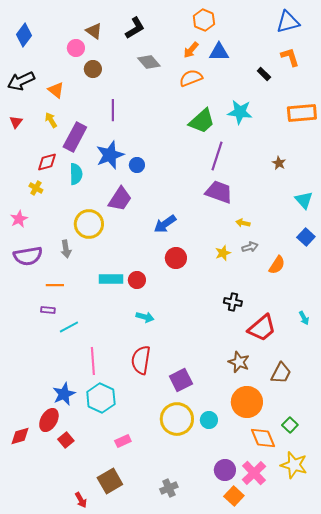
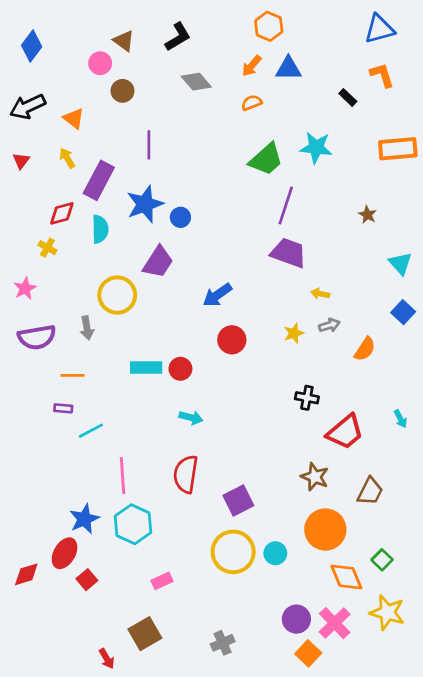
orange semicircle: (191, 78) -> (252, 103), size x0.7

